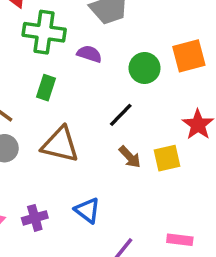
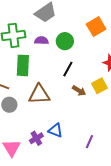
green circle: (145, 68) -> (65, 41), moved
green rectangle: (46, 88) -> (23, 65), size x1.5
blue triangle: (87, 210) -> (55, 130), moved

